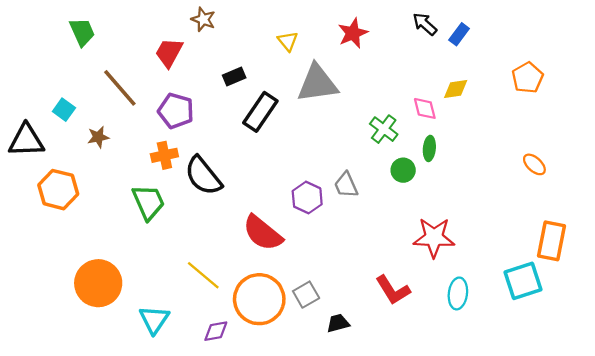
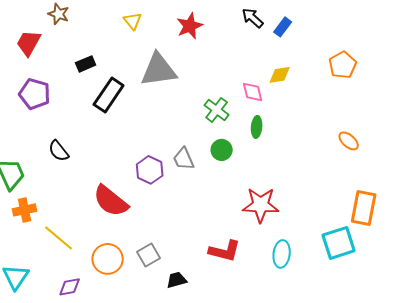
yellow triangle: (288, 41) -> (133, 21), moved
orange cross: (164, 155) -> (25, 210), moved
green circle: (403, 170) -> (222, 150), moved
black semicircle: (203, 176) -> (59, 151), size x0.6
red L-shape: (393, 290) -> (225, 251), turned -44
orange circle: (259, 299) -> (108, 259), size x0.7

